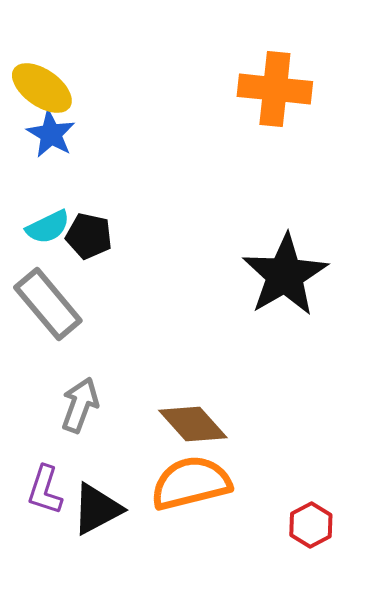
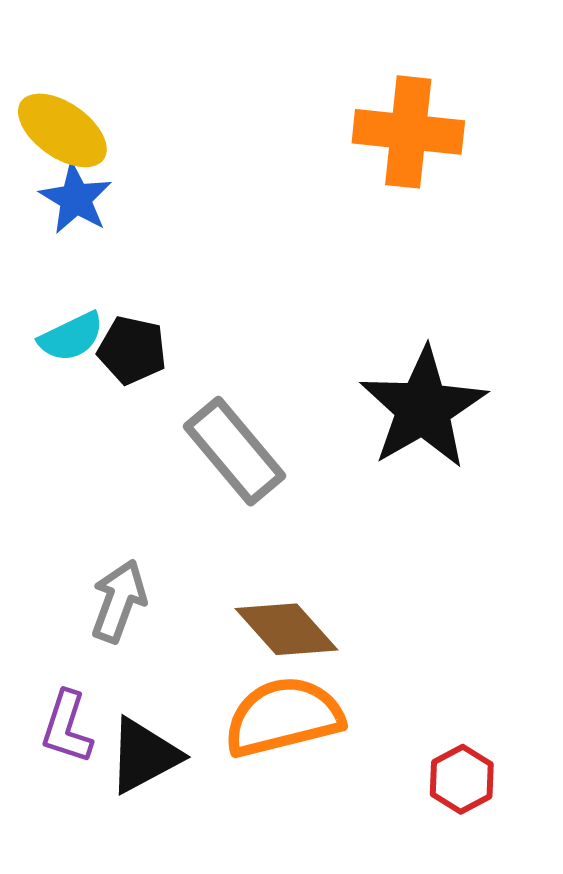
gray rectangle: (48, 304) -> (235, 451), moved

